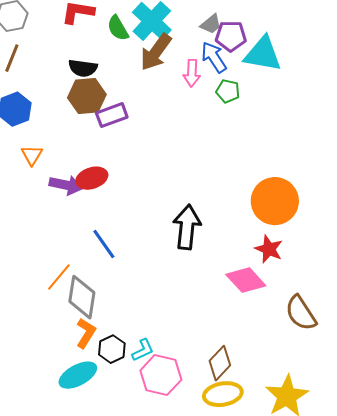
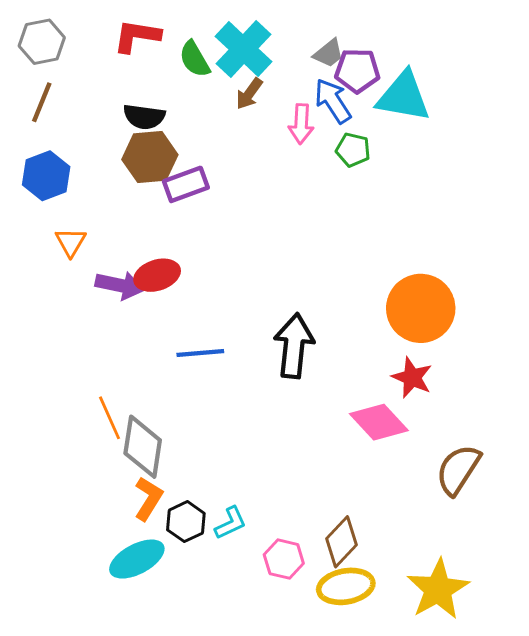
brown arrow: (156, 52) -> (249, 94), size x0.6
blue line: (104, 244) -> (200, 353), moved, turned -60
orange line: (59, 277) -> (109, 418), turned -64
brown semicircle: (301, 313) -> (458, 470), turned 66
pink hexagon: (161, 375) -> (284, 559), moved, size x0.7

